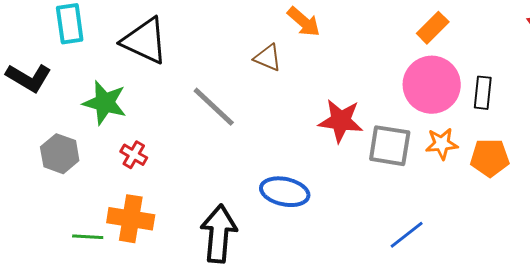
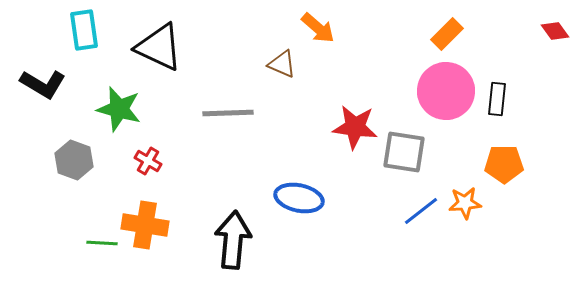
gray line: (214, 107) -> (228, 113), turned -45
orange star: (442, 144) -> (465, 203), moved
blue line: (407, 235) -> (421, 211), moved

